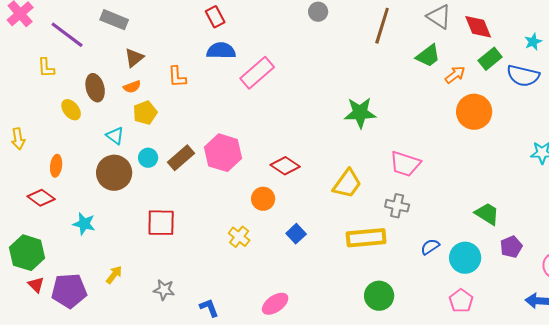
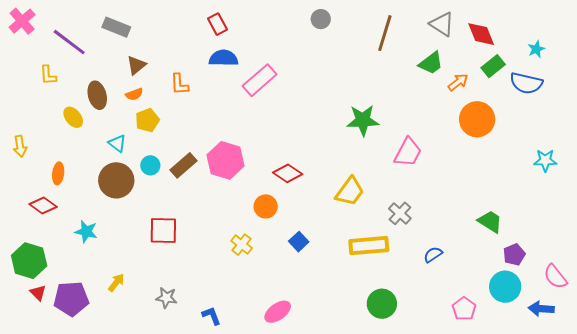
pink trapezoid: (405, 164) -> (408, 152), moved, turned -80
gray cross: (397, 206) -> (400, 213), turned 30
cyan circle: (465, 258) -> (505, 287), moved

